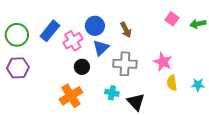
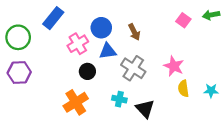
green arrow: (198, 24) -> (211, 15), moved
blue rectangle: (50, 31) -> (53, 18), moved
blue triangle: (101, 48) -> (108, 51), turned 36
gray cross: (125, 64) -> (133, 68), turned 30

